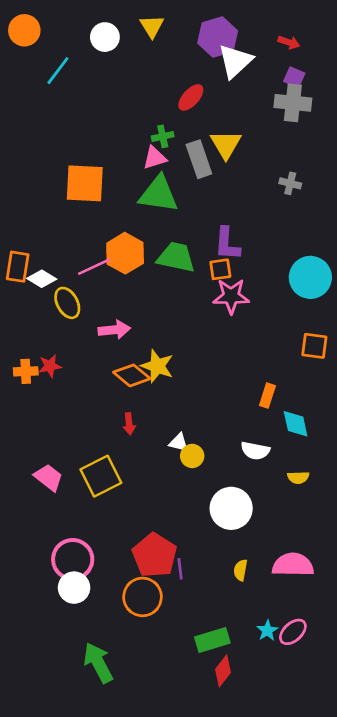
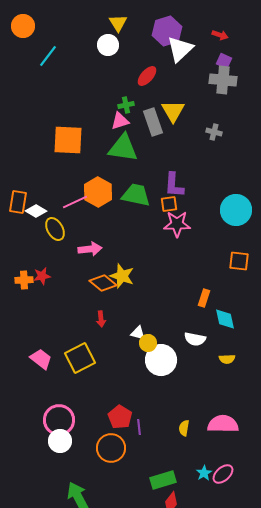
white circle: (105, 37) -> (108, 45), moved
gray cross: (290, 183) -> (214, 132), moved
white circle: (231, 508) -> (161, 360), moved
red pentagon: (155, 555) -> (120, 417), size x0.7

